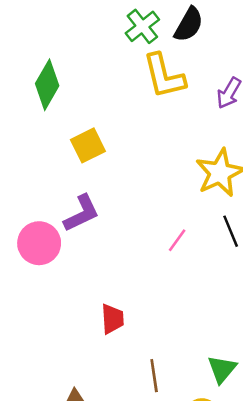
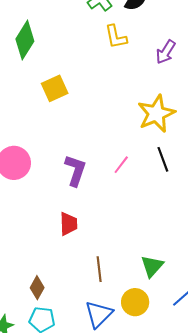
yellow L-shape: (164, 76) -> (116, 37), size x0.7
purple L-shape: (81, 213) -> (75, 170), moved, turned -48

